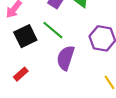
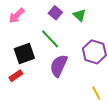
black square: (25, 36) -> (24, 53), moved

